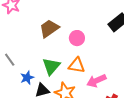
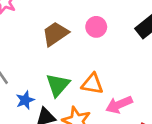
pink circle: (77, 38) -> (96, 27), moved

